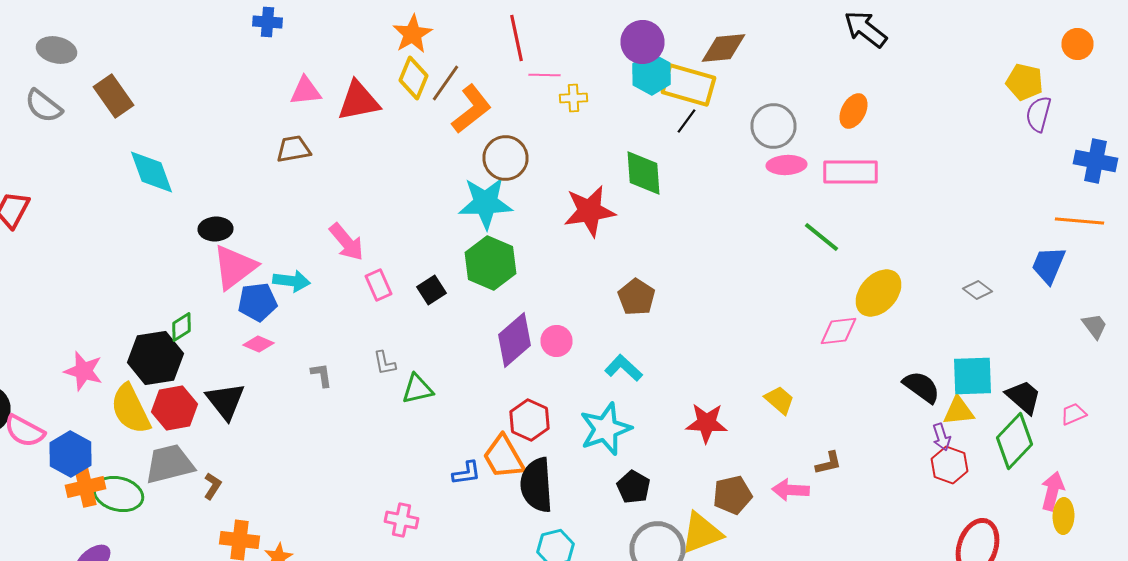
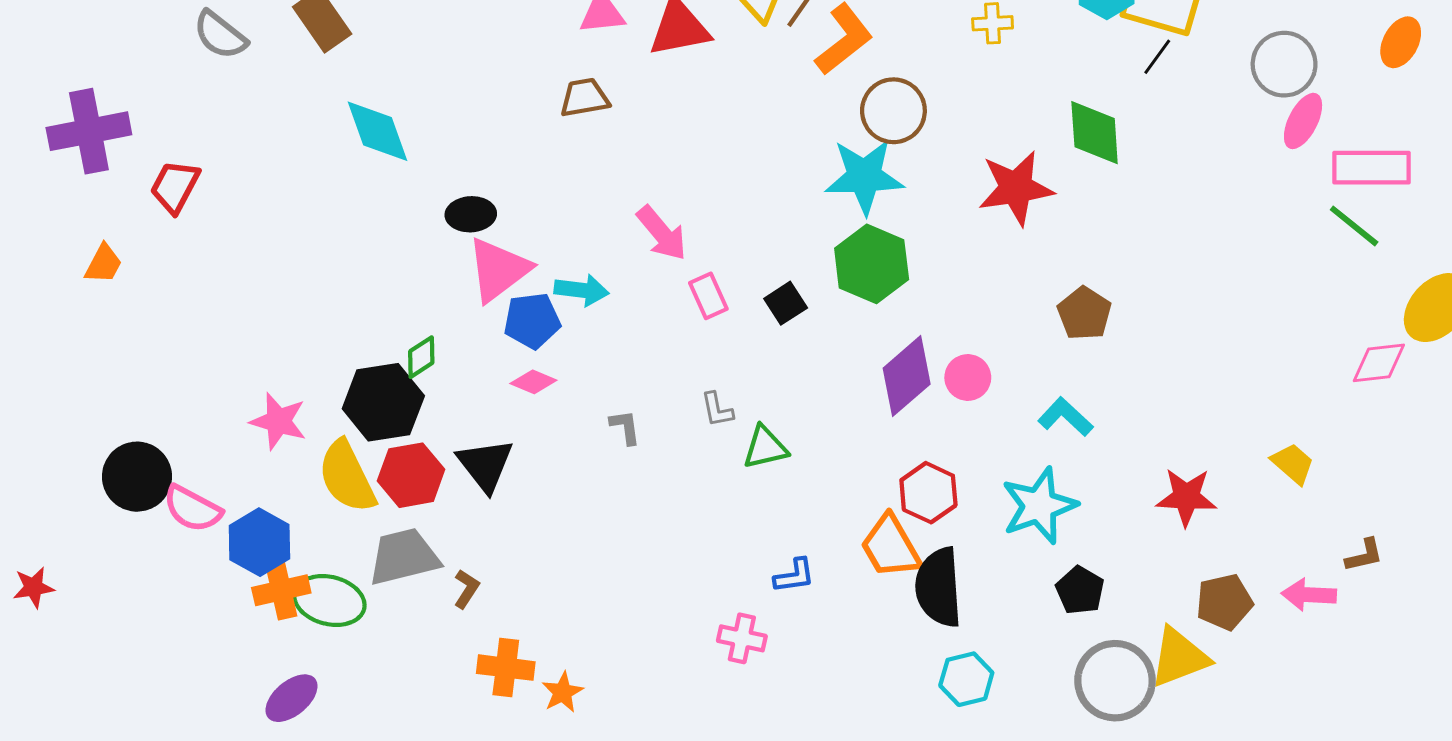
pink ellipse: (786, 165) -> (1303, 121), turned -60
pink rectangle: (850, 172) -> (1372, 168), moved
blue L-shape: (466, 473) -> (794, 576), moved

